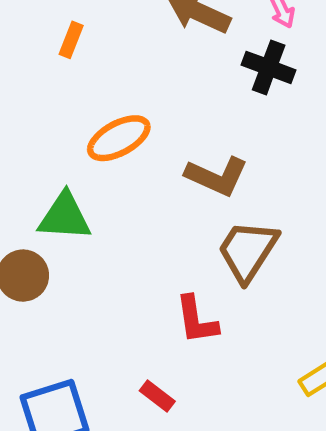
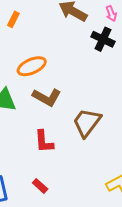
brown L-shape: (217, 176) -> (47, 97), moved
red L-shape: (196, 320) -> (44, 142), moved

